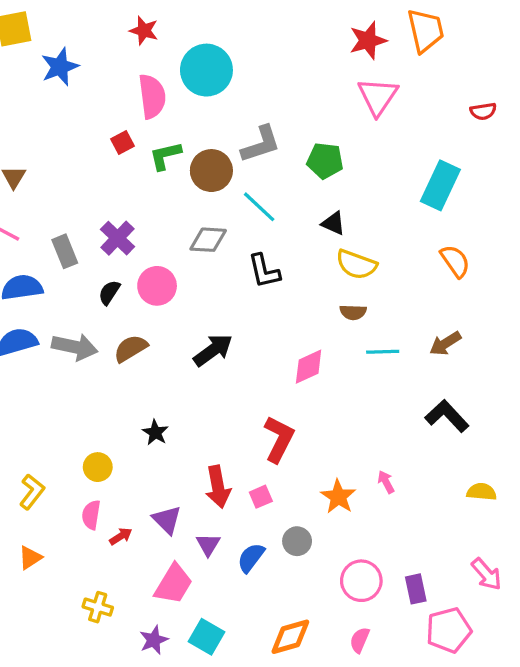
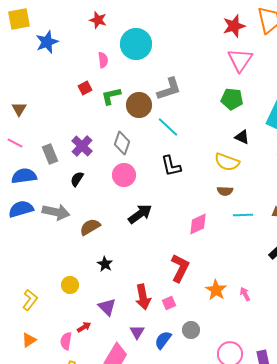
pink semicircle: (152, 96) -> (103, 60), size x0.6
green pentagon: (325, 161) -> (232, 99), moved
black triangle: (333, 223) -> (242, 137), moved
gray diamond: (208, 240) -> (122, 143), moved, turned -75
pink circle: (157, 286) -> (124, 175), moved
brown semicircle: (131, 348) -> (90, 227), moved
orange star: (338, 497) -> (216, 290), moved
pink semicircle: (91, 515) -> (66, 341), moved
purple triangle: (167, 520) -> (107, 307), moved

